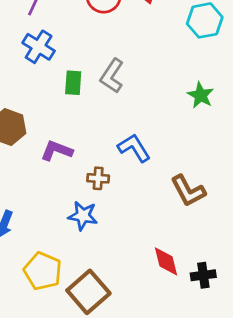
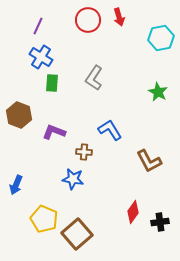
green rectangle: (73, 83) -> (52, 83), moved
red diamond: (166, 261) -> (133, 212), turned 50

